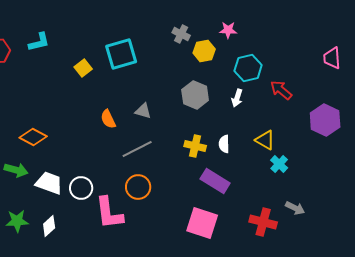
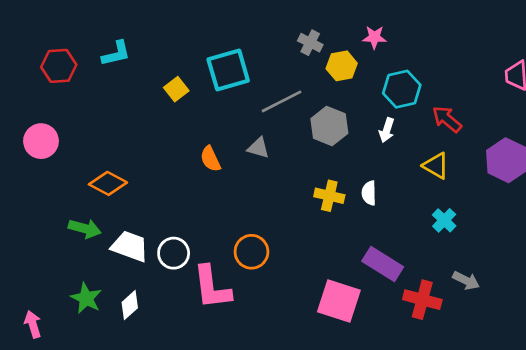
yellow triangle: (265, 140) -> (436, 166), moved
gray line: (137, 149) -> (282, 101), moved
purple rectangle: (215, 181) -> (383, 264), moved
green star: (17, 221) -> (86, 298), turned 30

